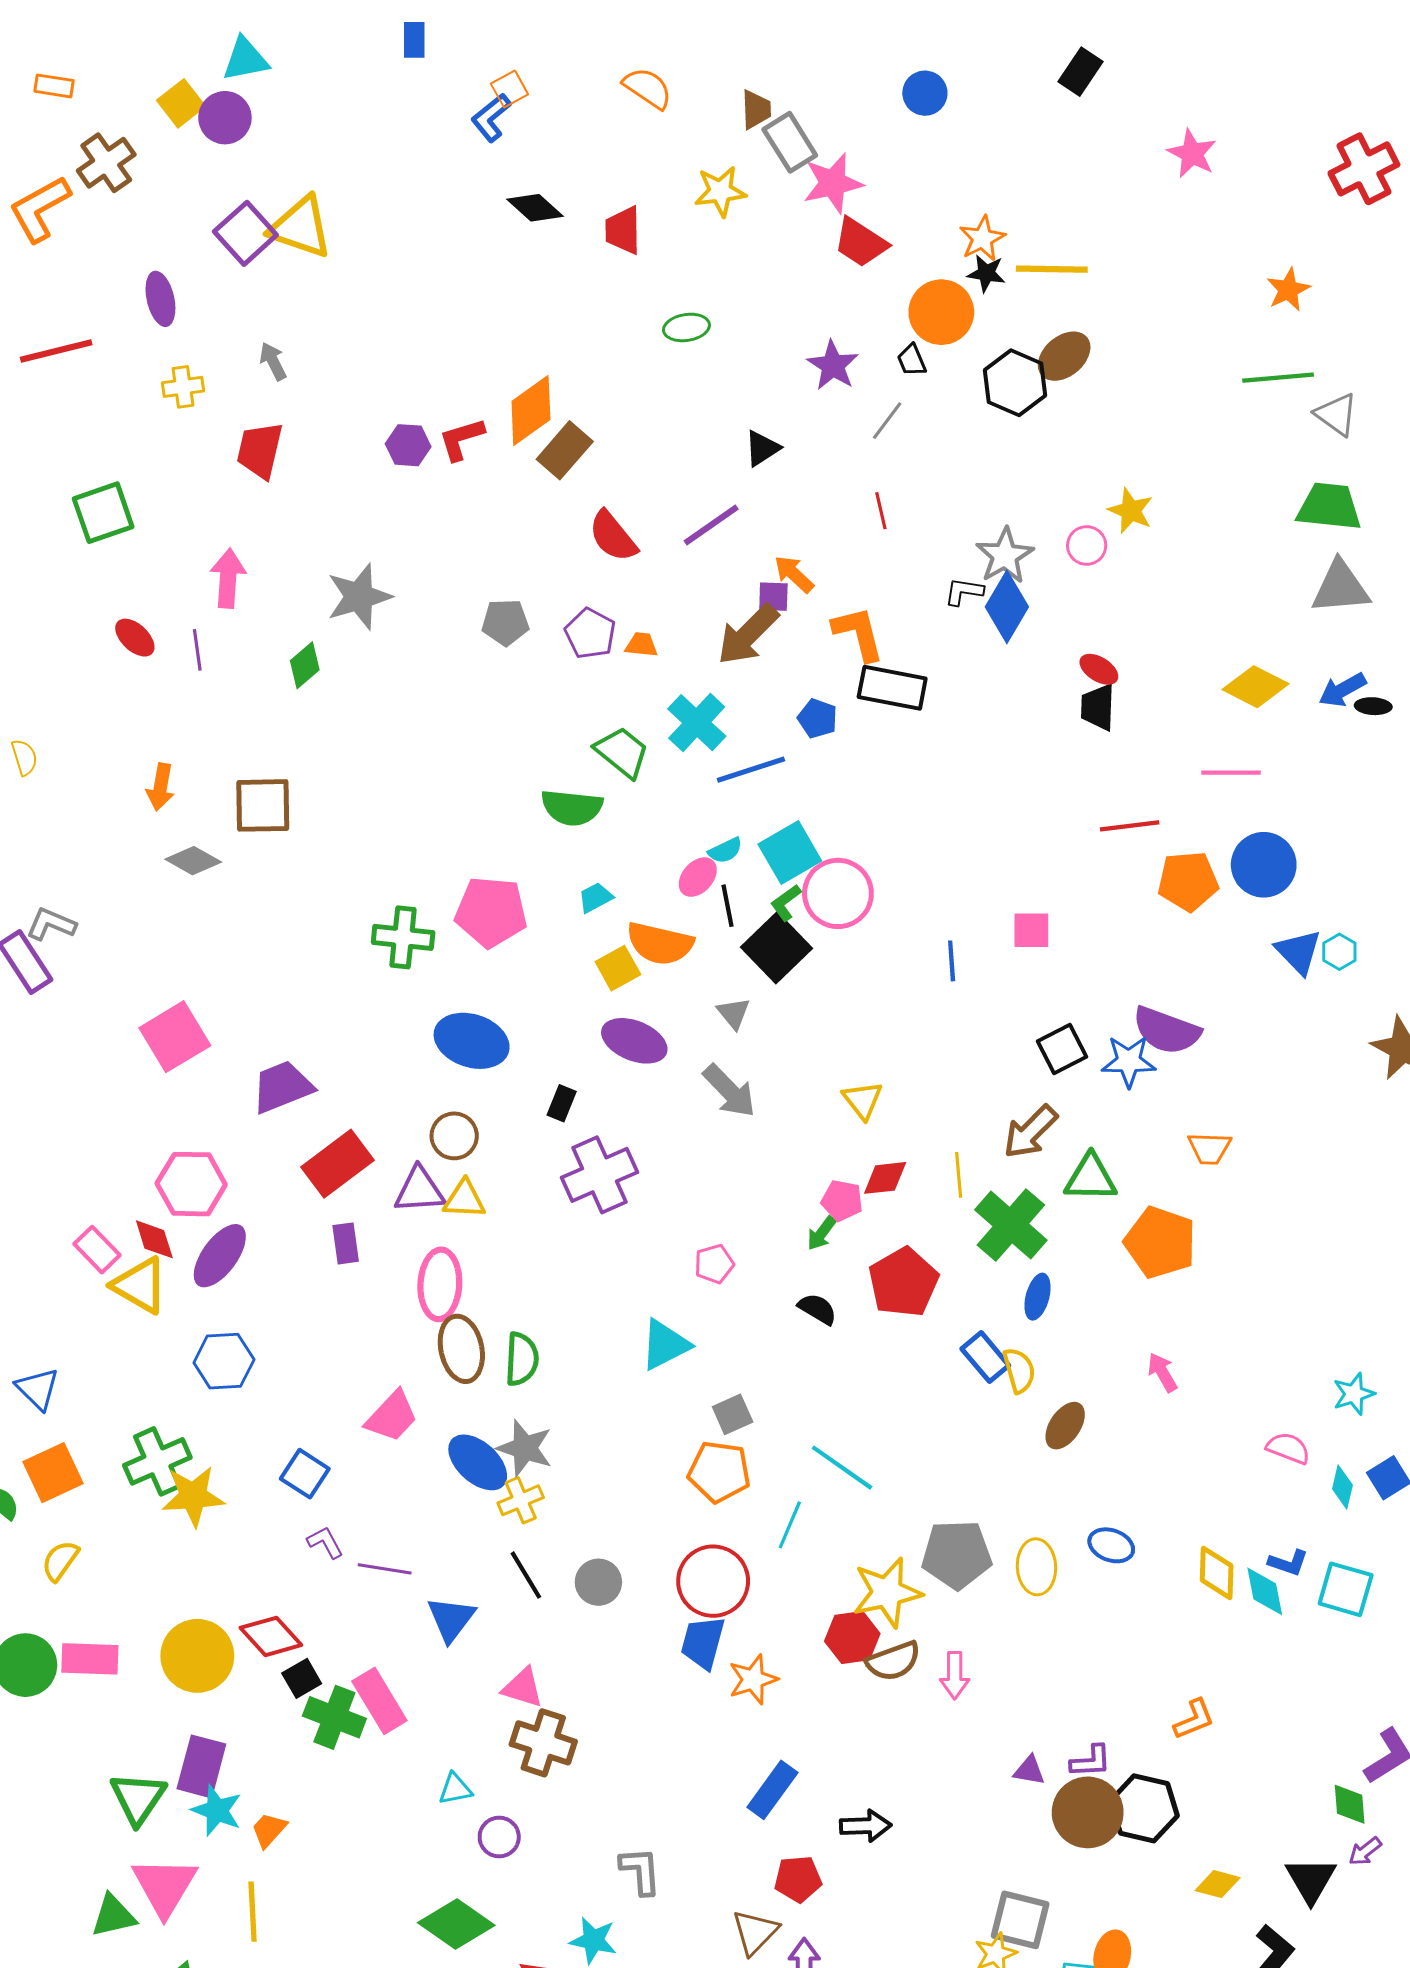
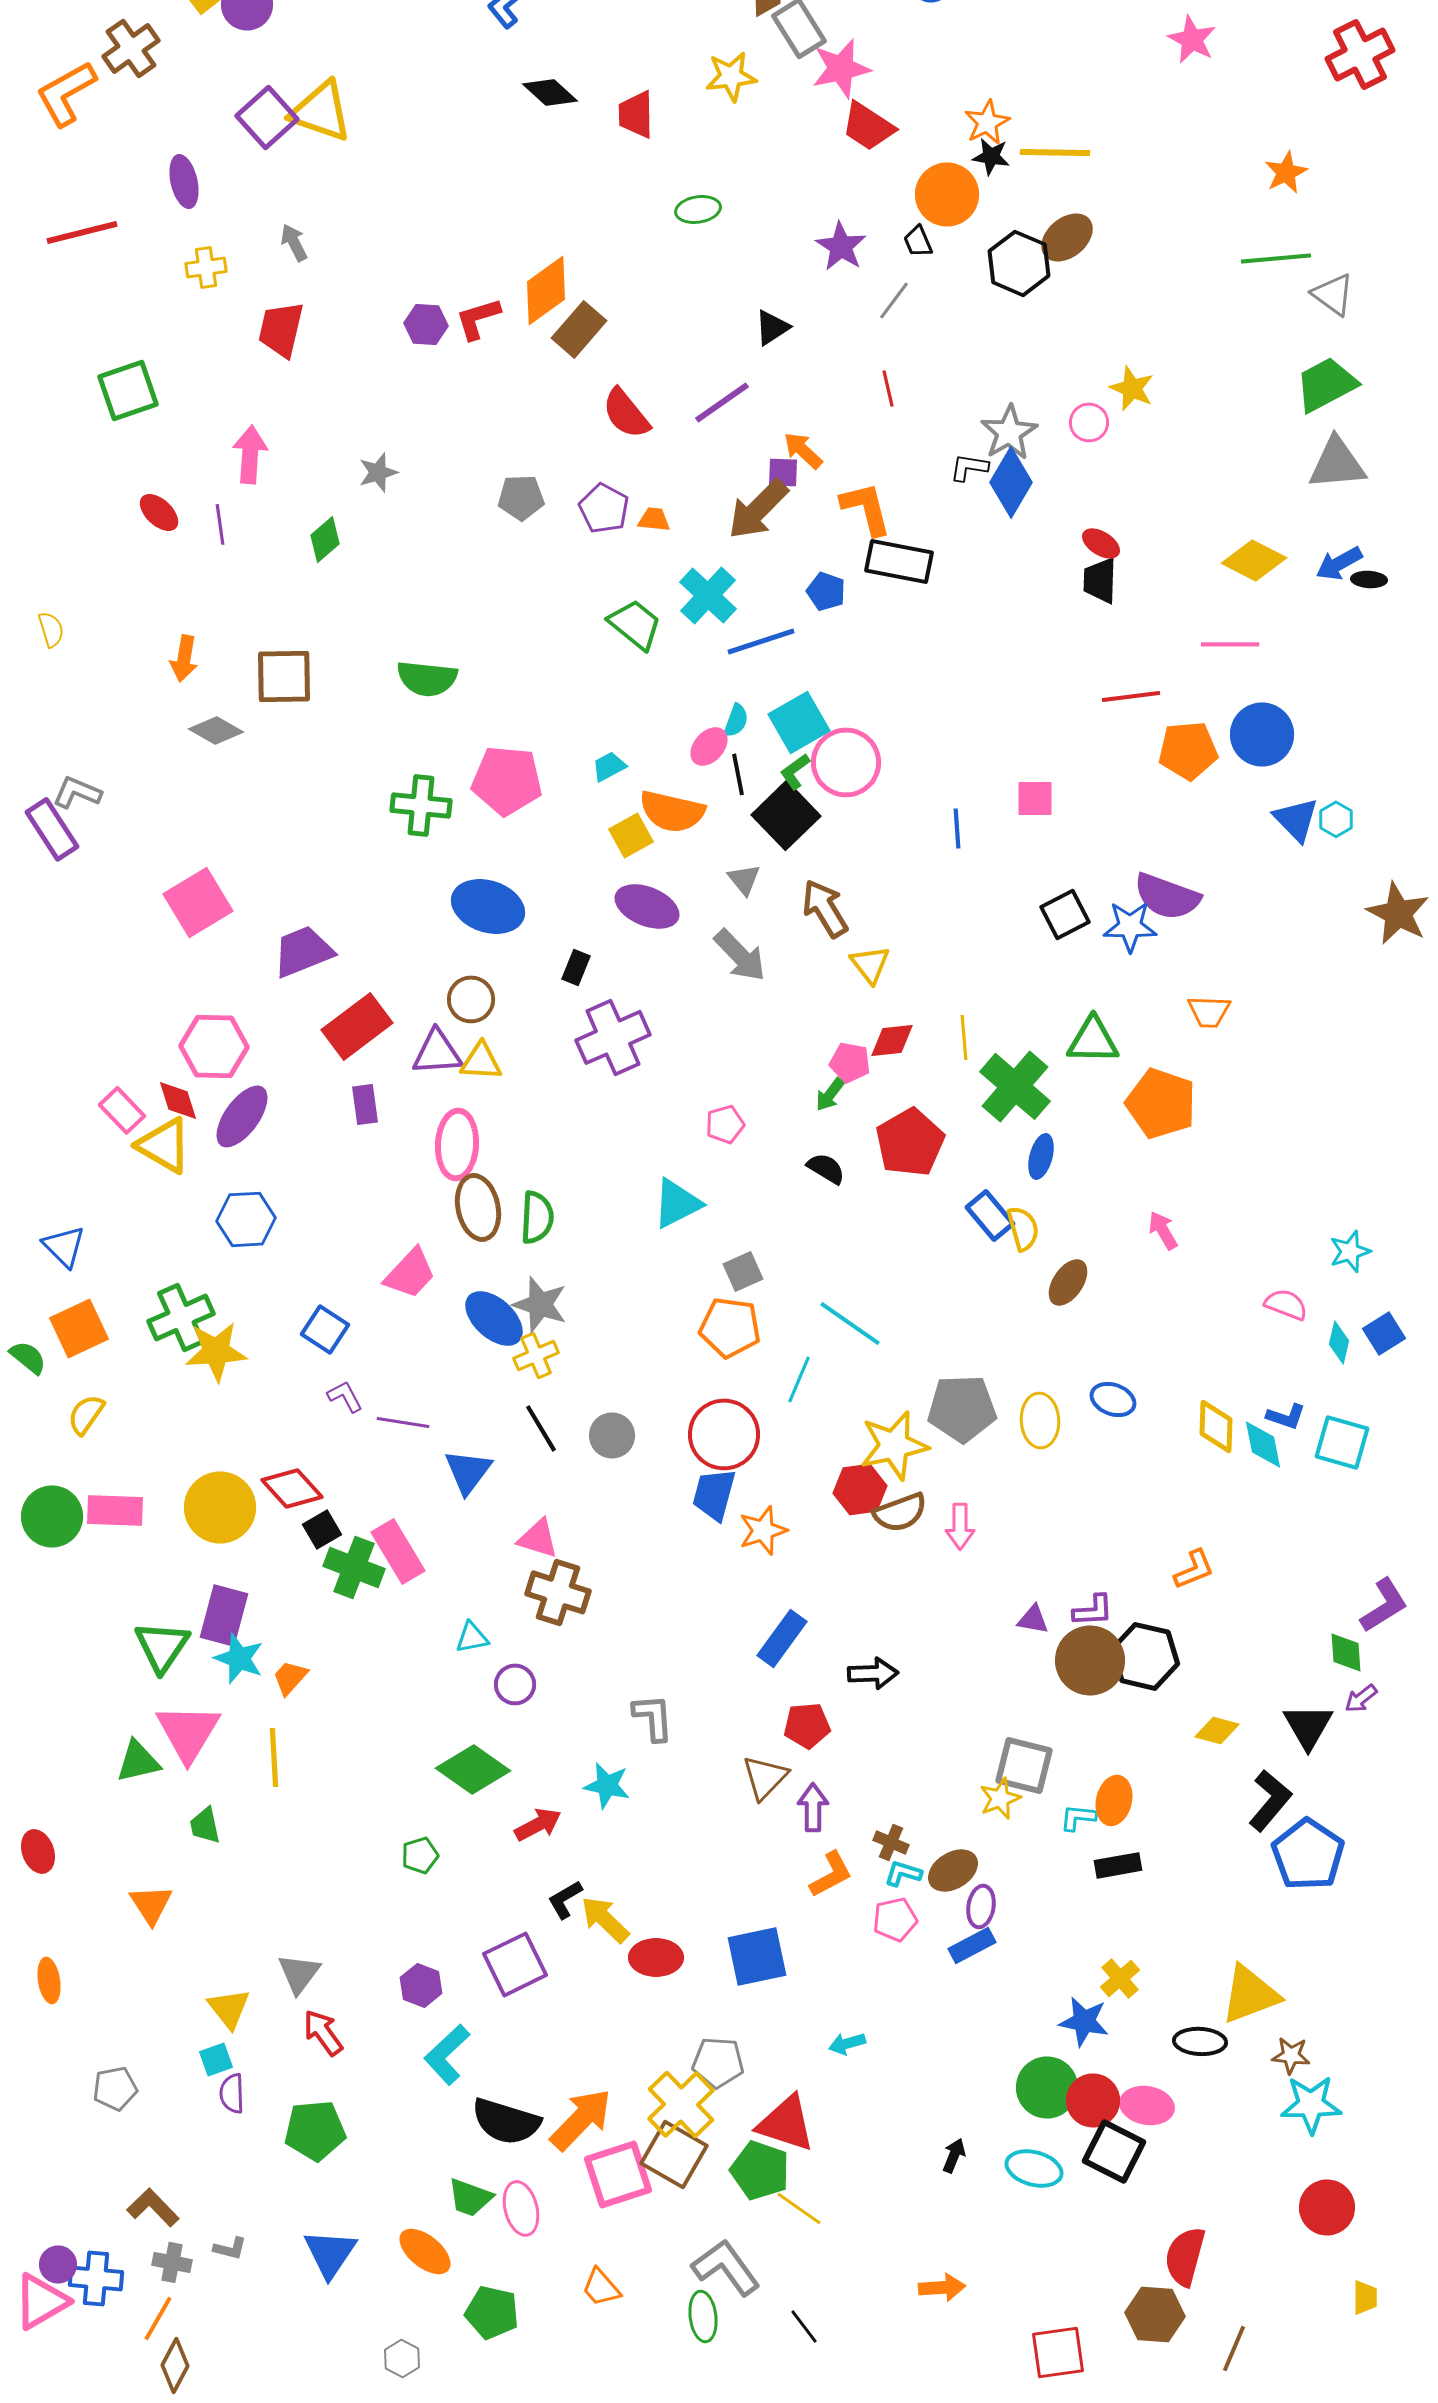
green trapezoid: (1329, 507) -> (1326, 384), turned -34
gray star: (359, 597) -> (378, 472), size x0.6
green semicircle: (572, 807) -> (427, 678), moved
cyan semicircle: (725, 850) -> (736, 720), turned -44
brown arrow: (1030, 1132) -> (825, 908), moved, turned 104

